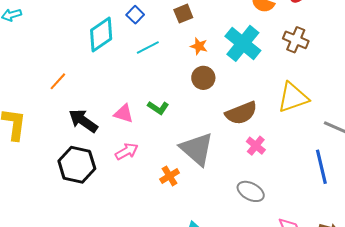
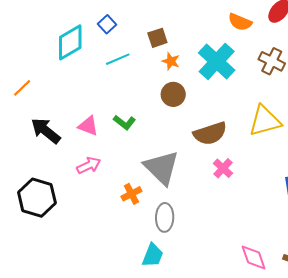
brown square: (183, 14) -> (157, 38), moved
black hexagon: (77, 165) -> (37, 198), moved
gray ellipse: (251, 191) -> (165, 217), moved, turned 60

